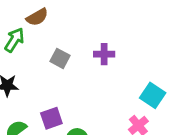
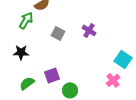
purple cross: (104, 54) -> (89, 30), turned 32

